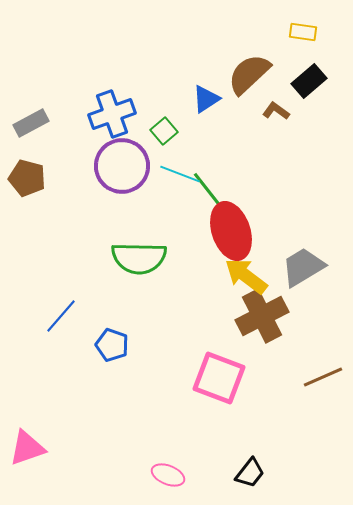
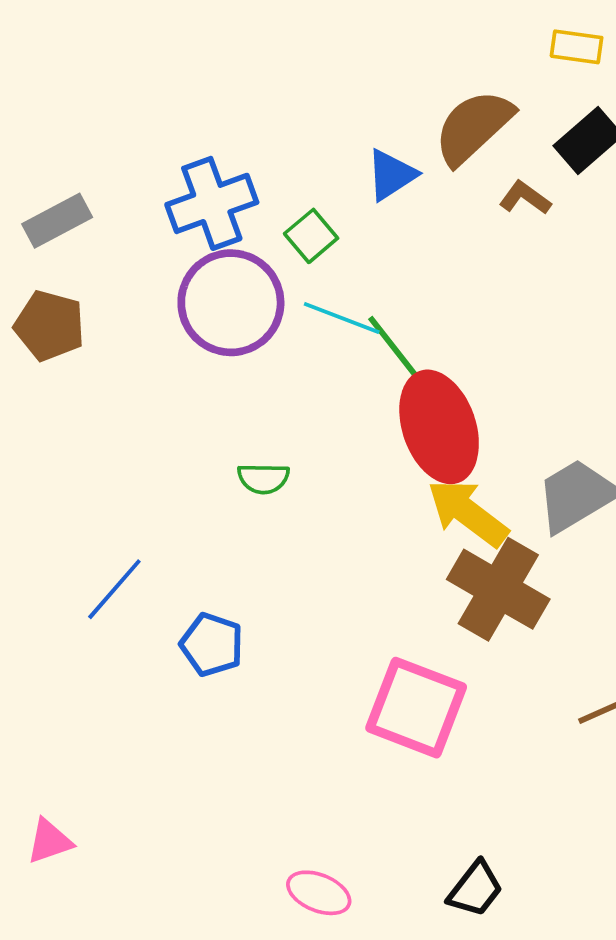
green semicircle: (139, 258) -> (263, 478), size x0.5
brown cross: (262, 316) -> (498, 589), turned -33
pink triangle: (27, 448) -> (49, 841), size x0.7

